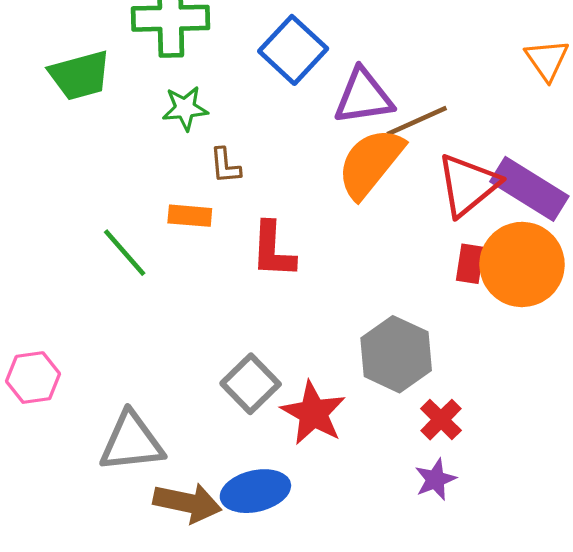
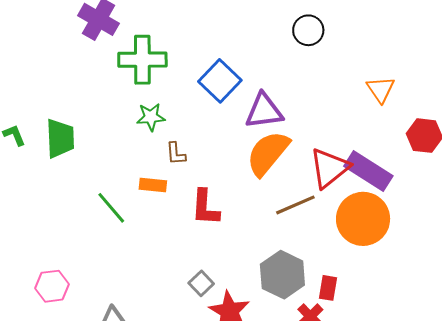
green trapezoid: (80, 75) -> (60, 138), moved, turned -78
brown line: (417, 121) -> (295, 205), moved
red rectangle: (470, 264) -> (328, 288), moved
gray square: (251, 384) -> (201, 283), moved, size x0.7

